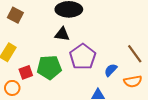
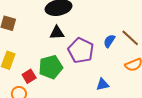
blue semicircle: (111, 70) -> (109, 41), moved

